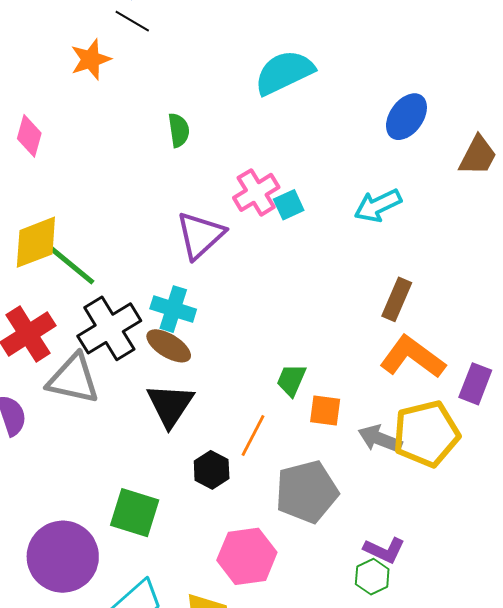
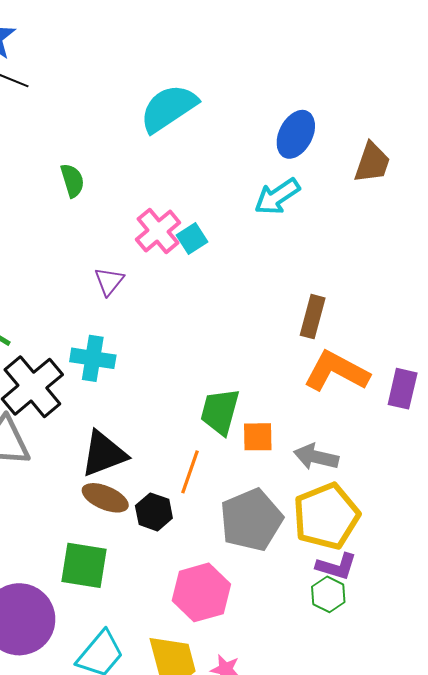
cyan arrow: (378, 206) -> (277, 197), moved
purple triangle: (200, 235) -> (109, 281), size x0.6
brown ellipse: (169, 346) -> (105, 498), moved
green trapezoid: (291, 380) -> (220, 412), size x1.4
black triangle: (170, 405) -> (104, 454), turned 44
yellow pentagon: (426, 434) -> (326, 516), moved

